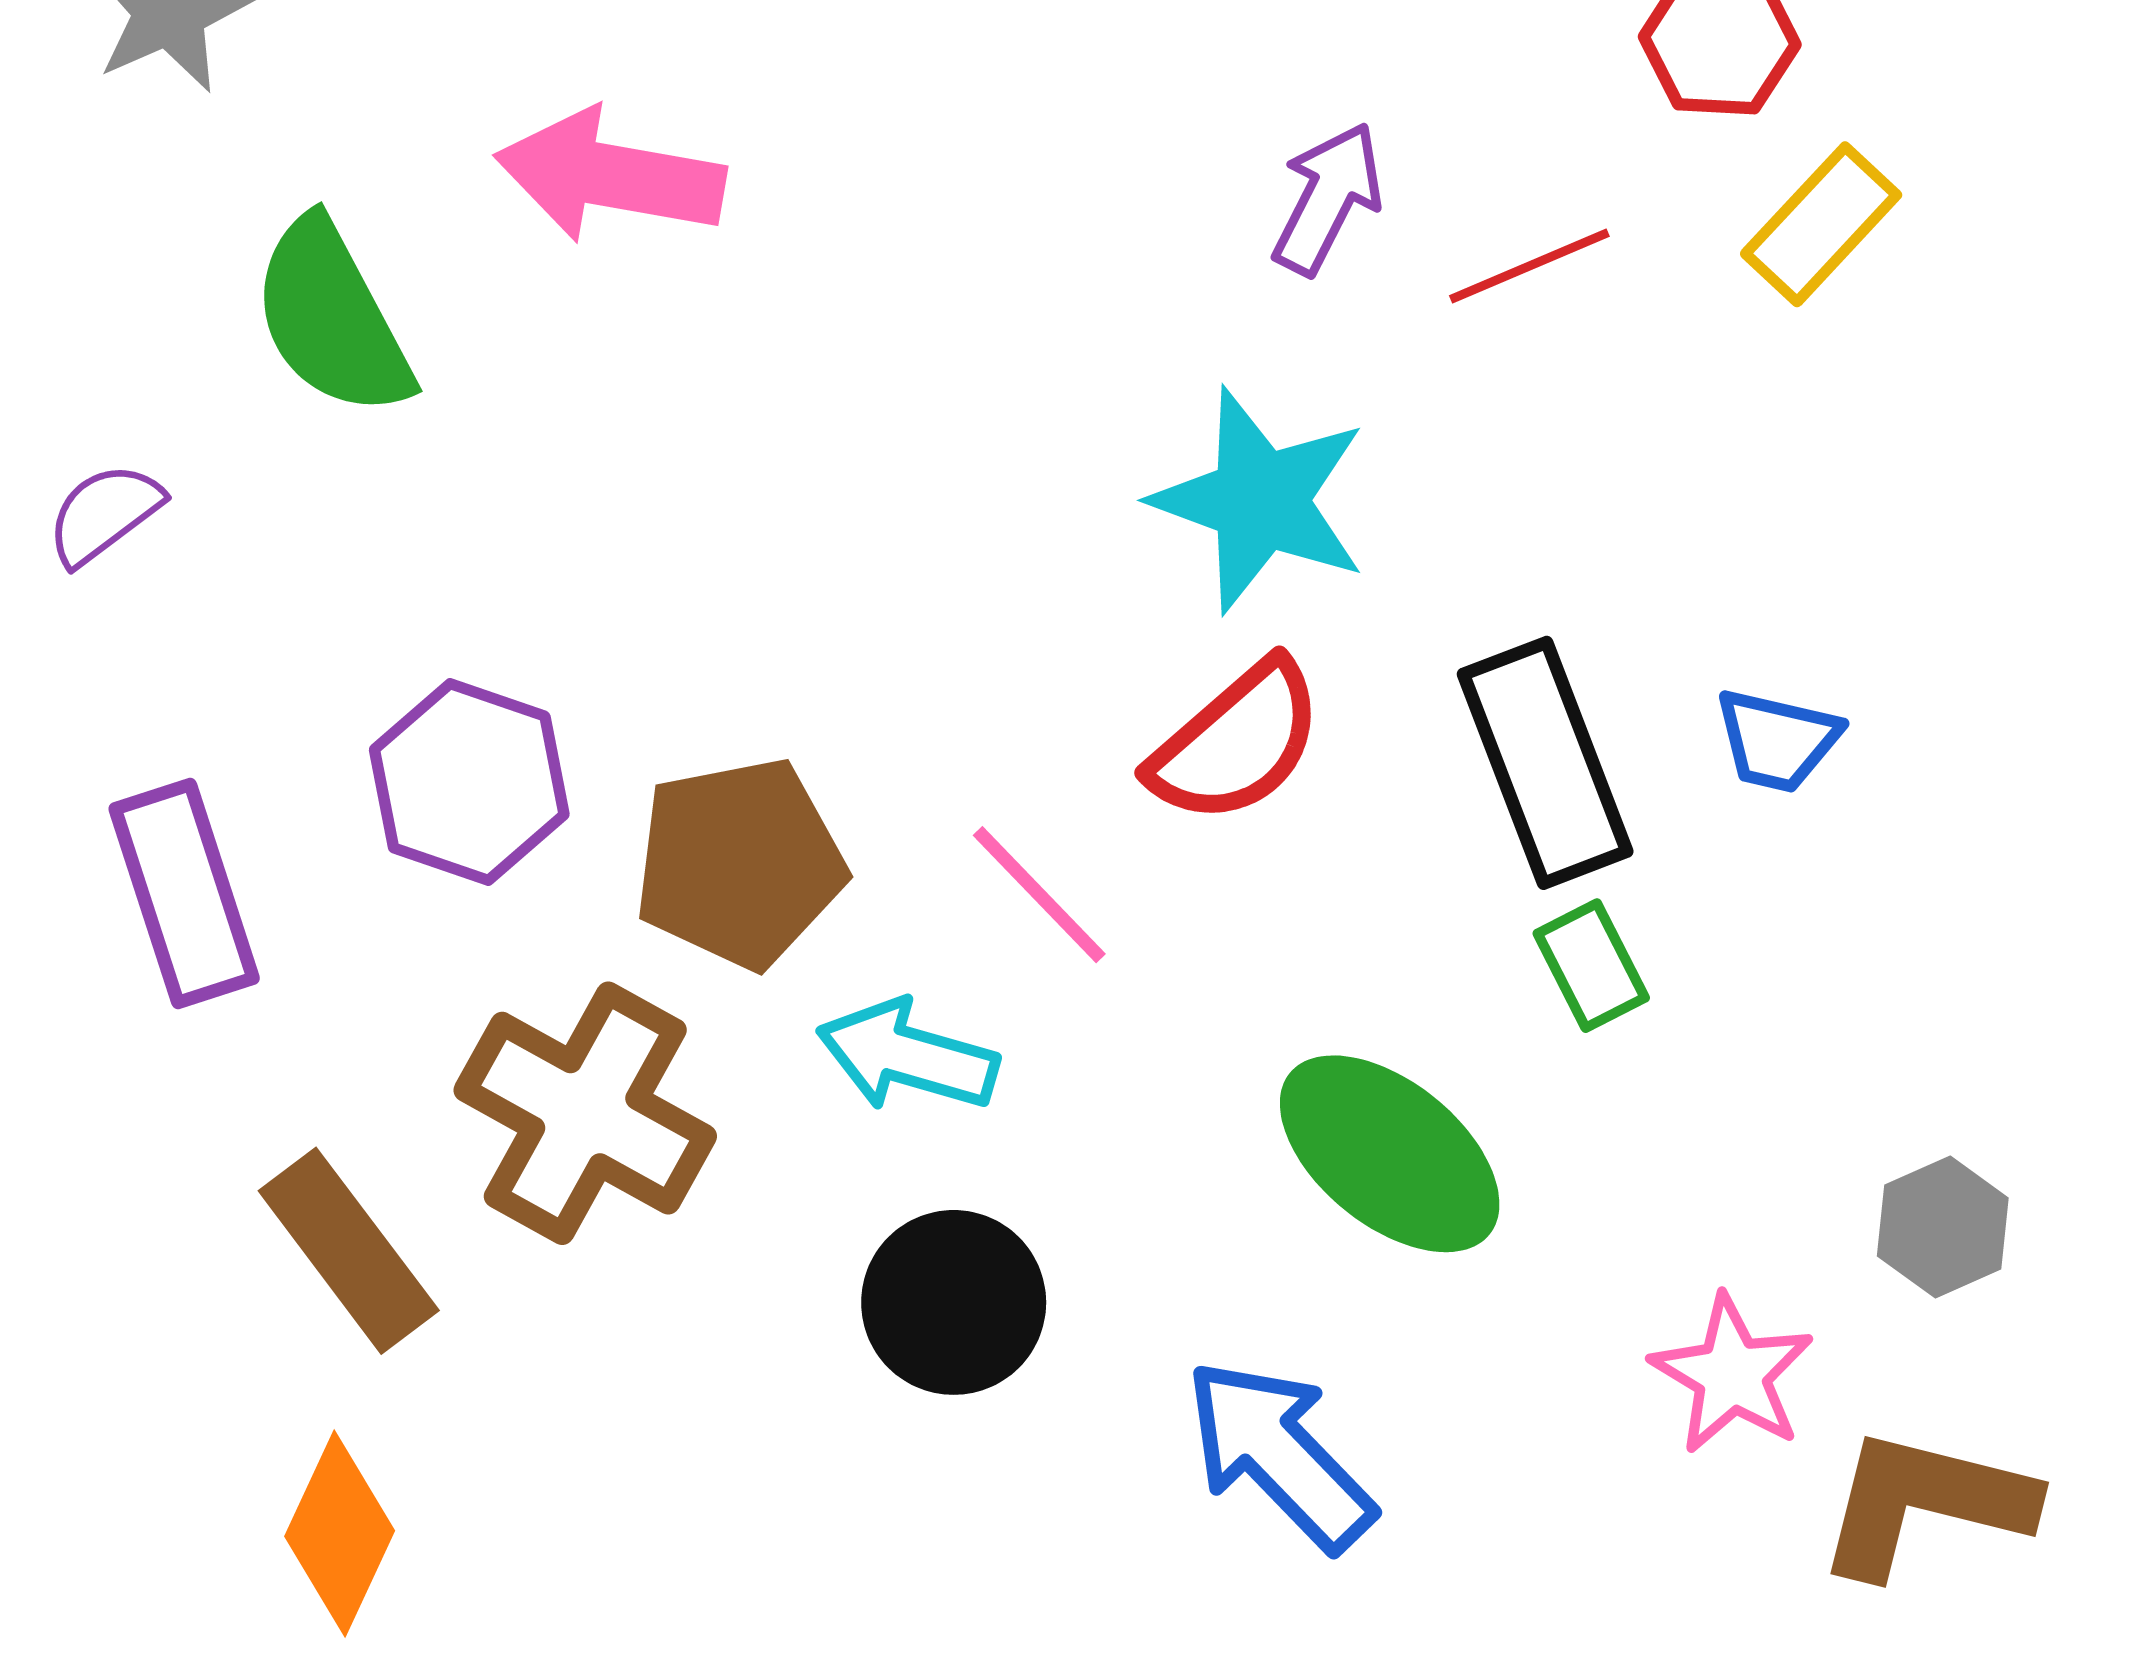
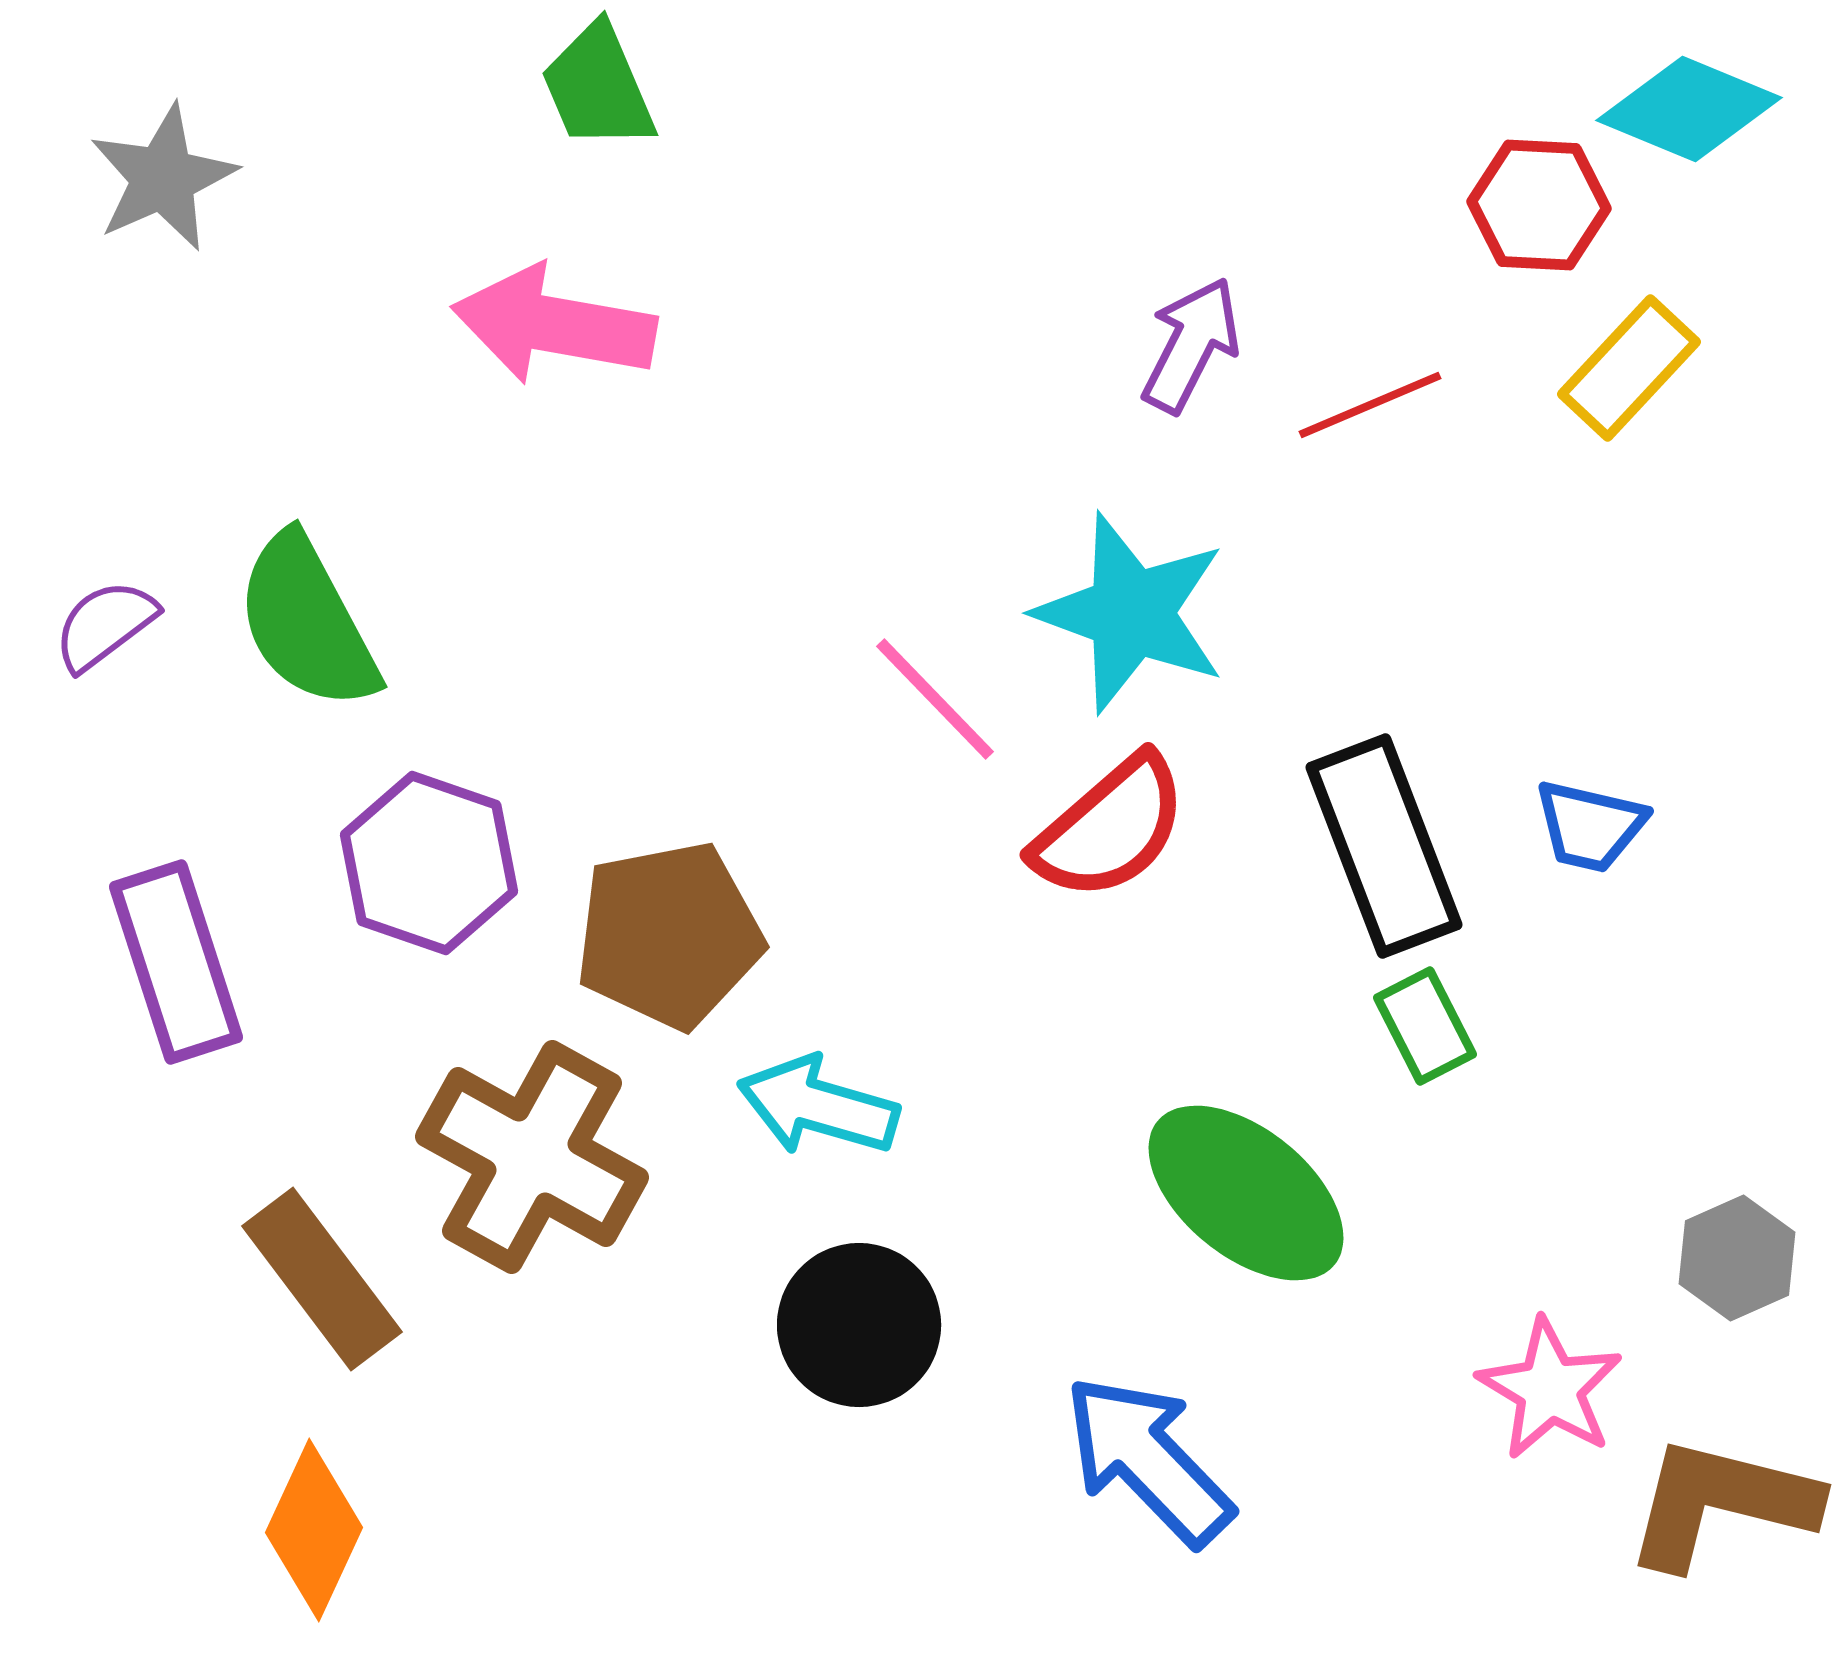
green semicircle: (332, 318) -> (307, 622), moved
pink line: (1039, 895) -> (935, 699), moved

